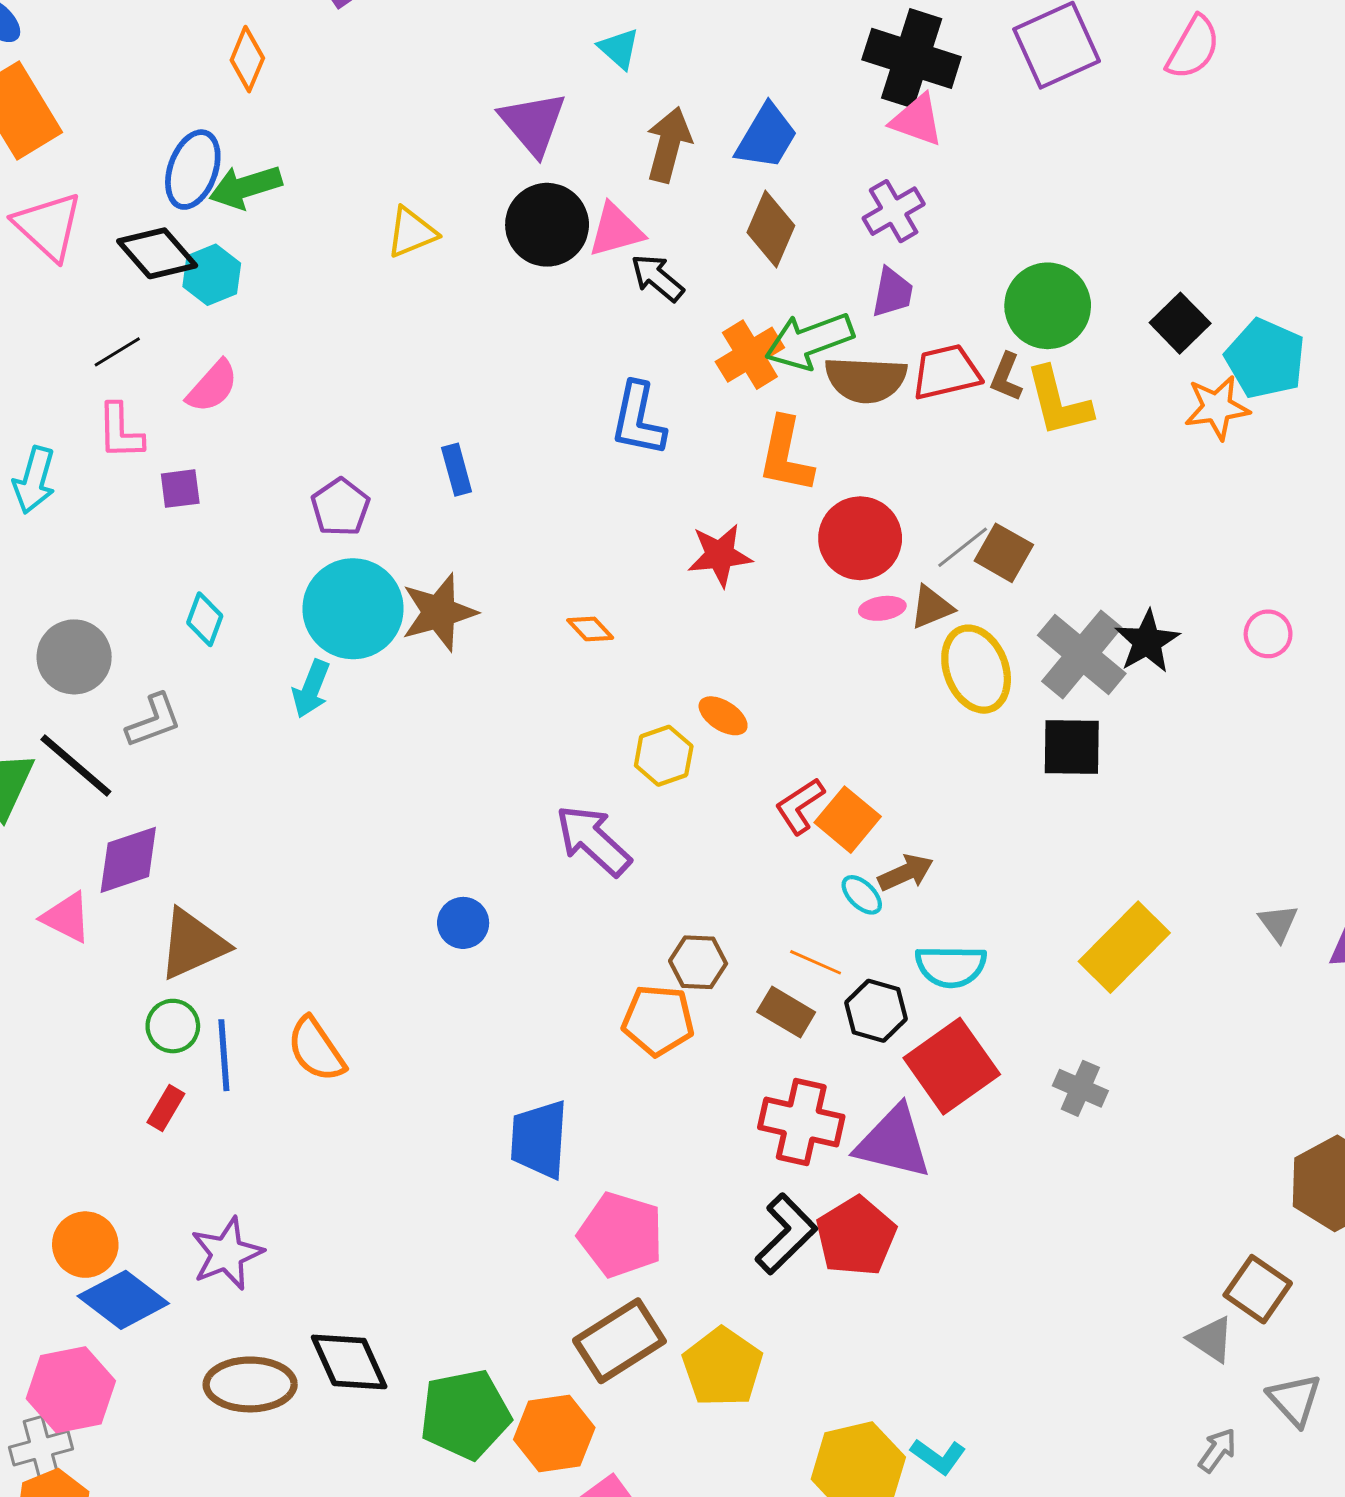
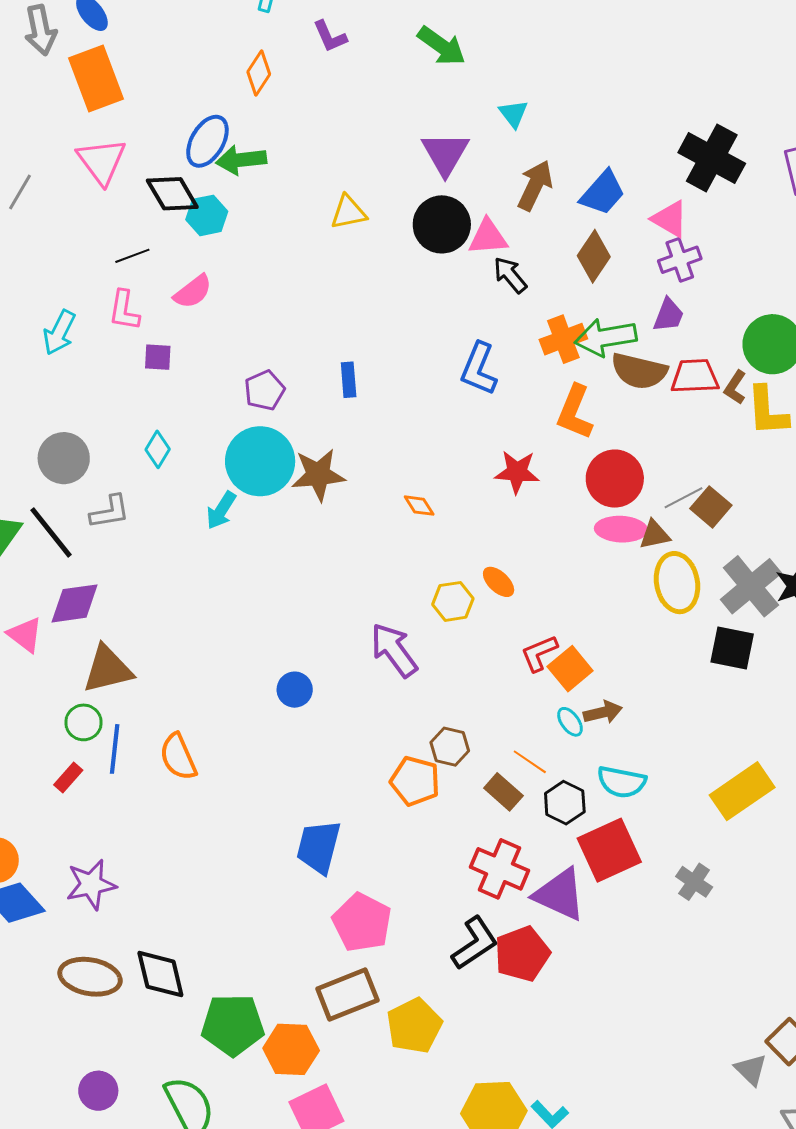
pink triangle: (917, 120) -> (670, 219), moved
pink ellipse: (882, 608) -> (621, 529), size x1.6

